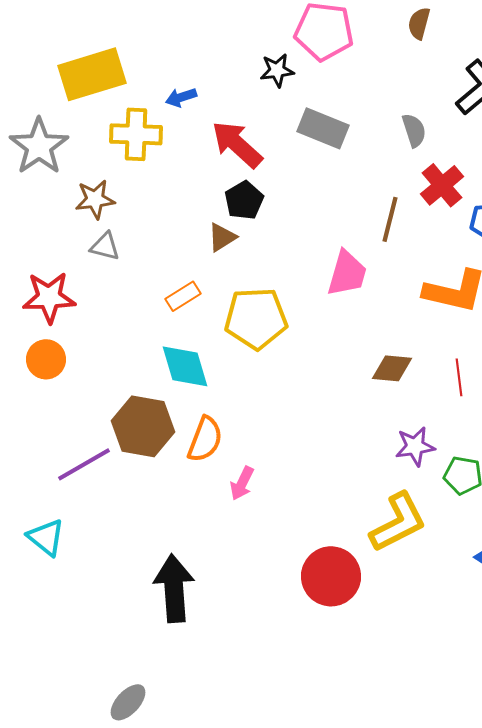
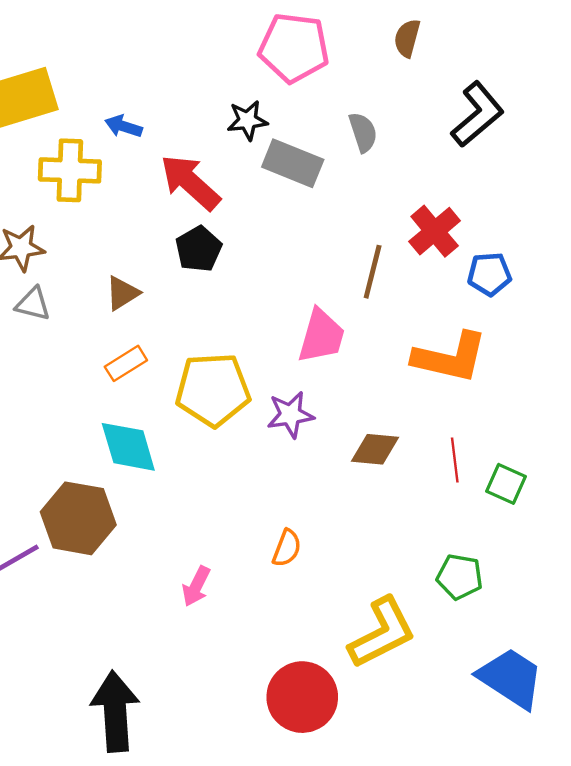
black star: (277, 70) -> (247, 120), moved
blue arrow: (181, 97) -> (124, 126), turned 36
gray semicircle: (414, 130) -> (363, 132), moved
brown triangle: (222, 237) -> (122, 293), moved
orange semicircle: (205, 439) -> (287, 548), moved, size x0.7
purple star: (415, 446) -> (290, 415), moved

